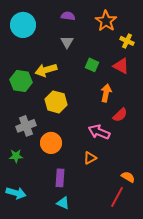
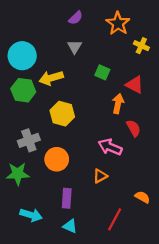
purple semicircle: (68, 16) -> (76, 18), turned 128
cyan circle: (23, 25) -> (22, 56), moved
red triangle: (121, 66) -> (135, 85), moved
red semicircle: (120, 115) -> (134, 128), turned -77
green star: (16, 156) -> (18, 174), size x1.5
cyan arrow: (16, 193) -> (31, 215), moved
red line: (117, 197) -> (115, 219), moved

